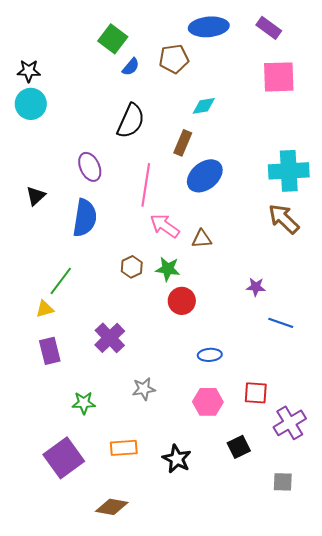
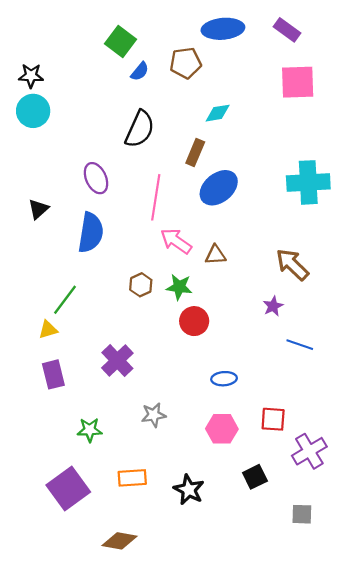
brown arrow: (284, 219) -> (292, 265), moved
purple star: (256, 287) -> (273, 306), turned -30

